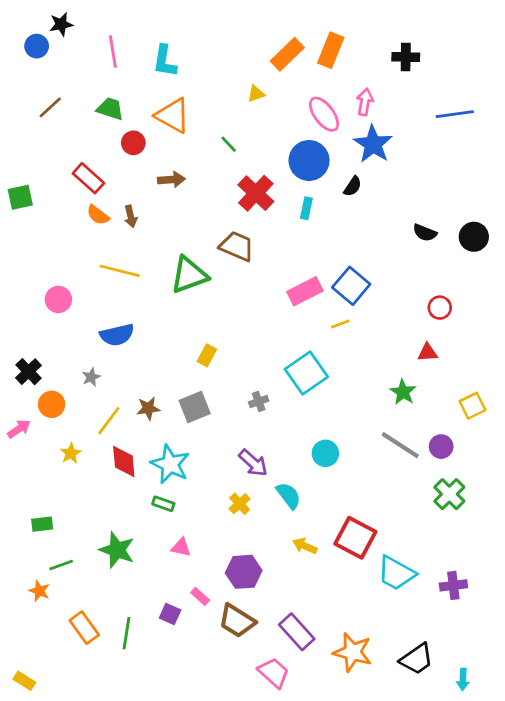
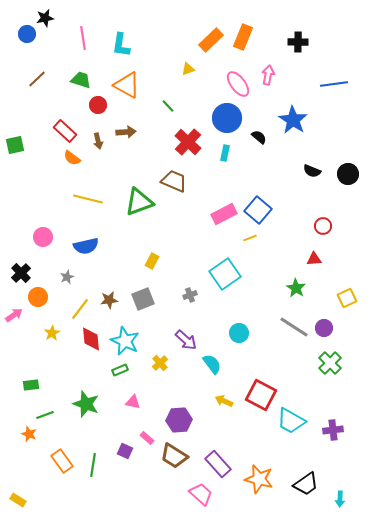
blue star: (373, 144) -> (293, 120), moved
black semicircle: (353, 186) -> (259, 137), turned -84
brown arrow: (131, 216) -> (98, 141), moved
pink circle: (58, 299) -> (43, 237), moved
green rectangle: (163, 504) -> (120, 370), turned -42
yellow cross: (240, 504) -> (160, 363), moved

